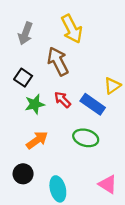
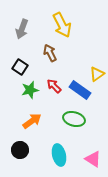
brown arrow: (58, 61) -> (50, 53), size x0.7
cyan ellipse: (58, 189) -> (59, 155), moved

